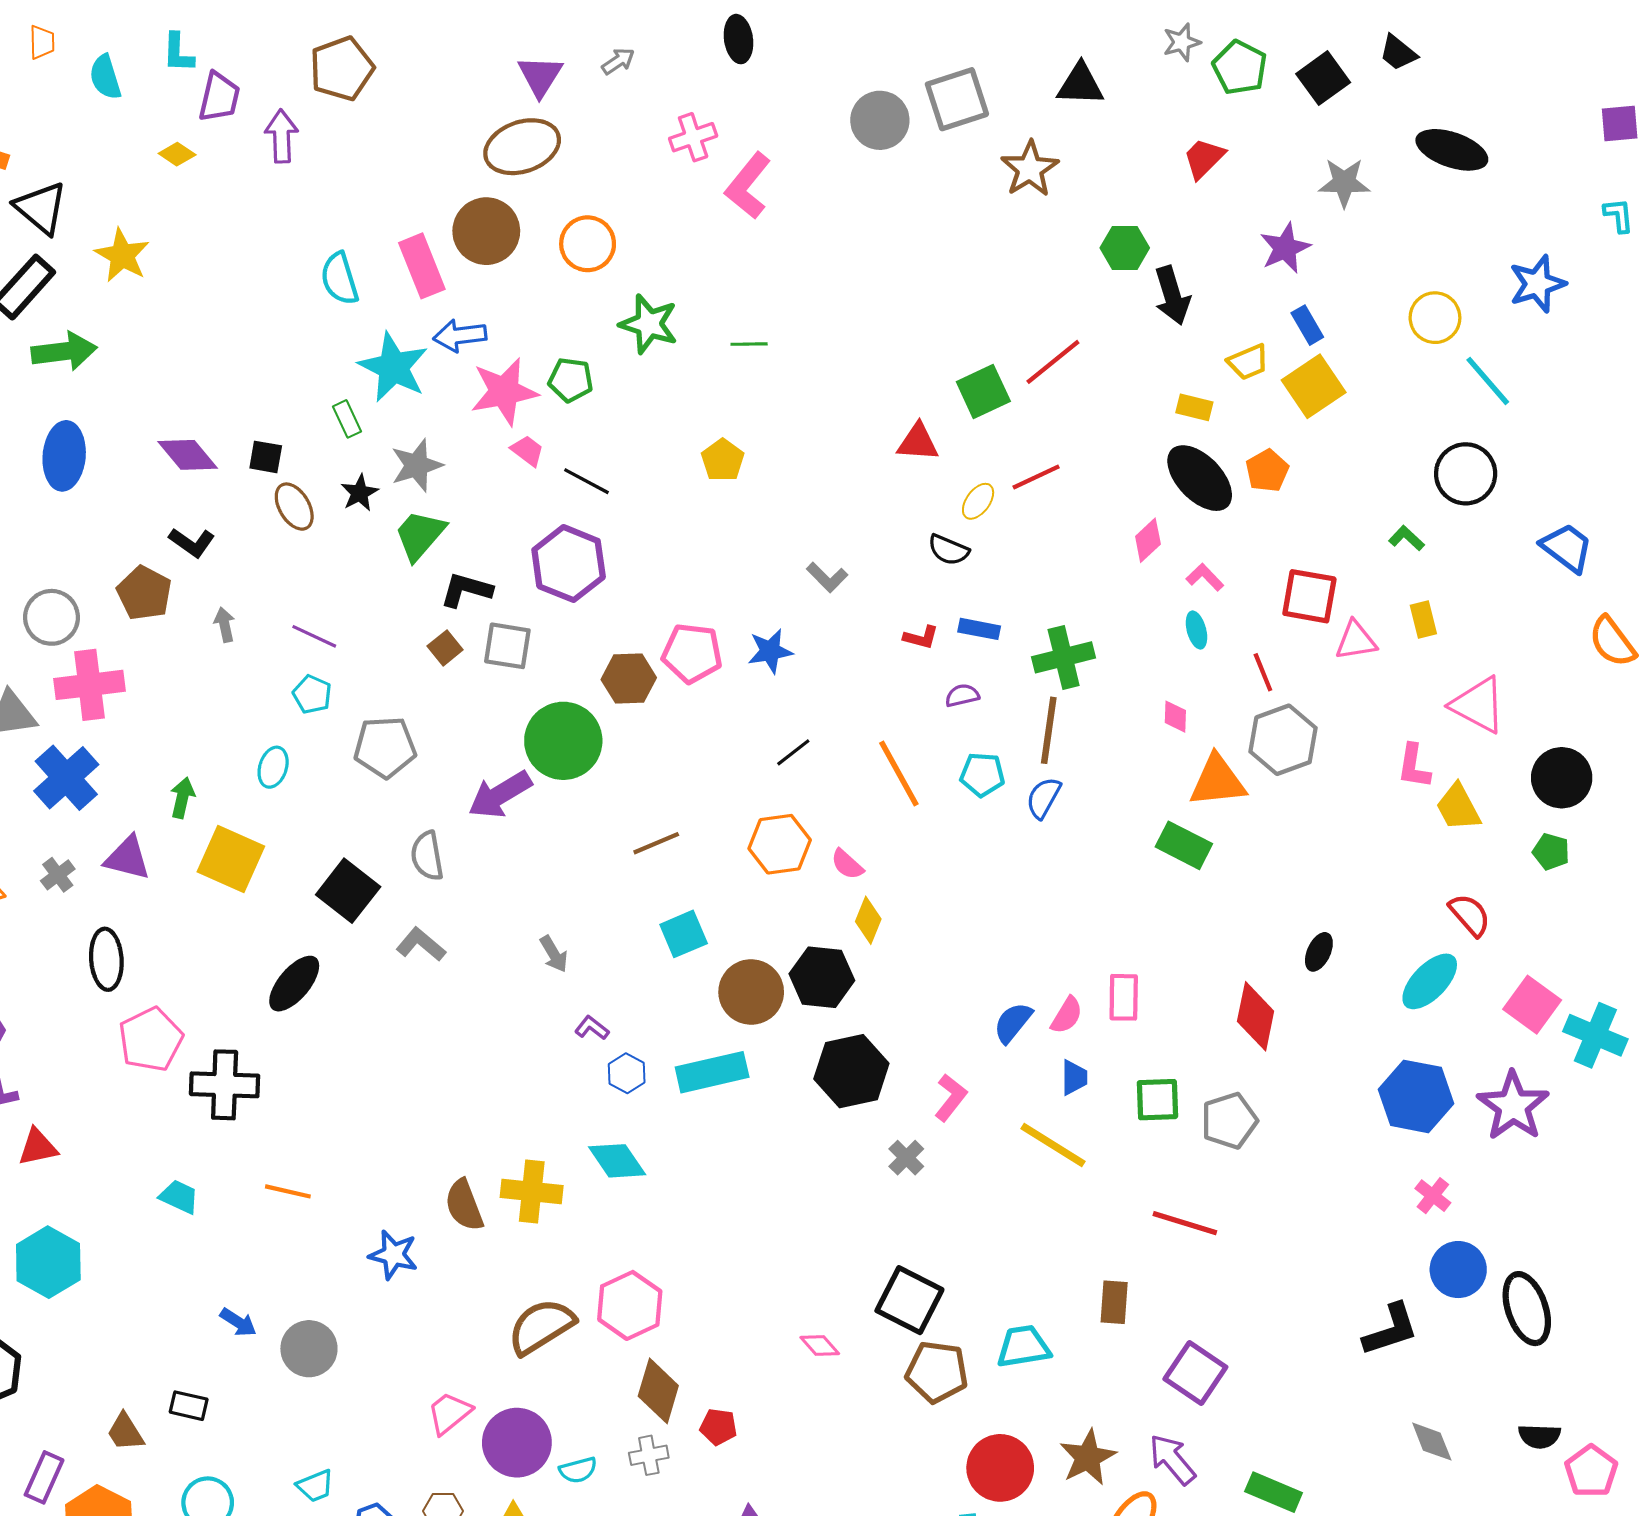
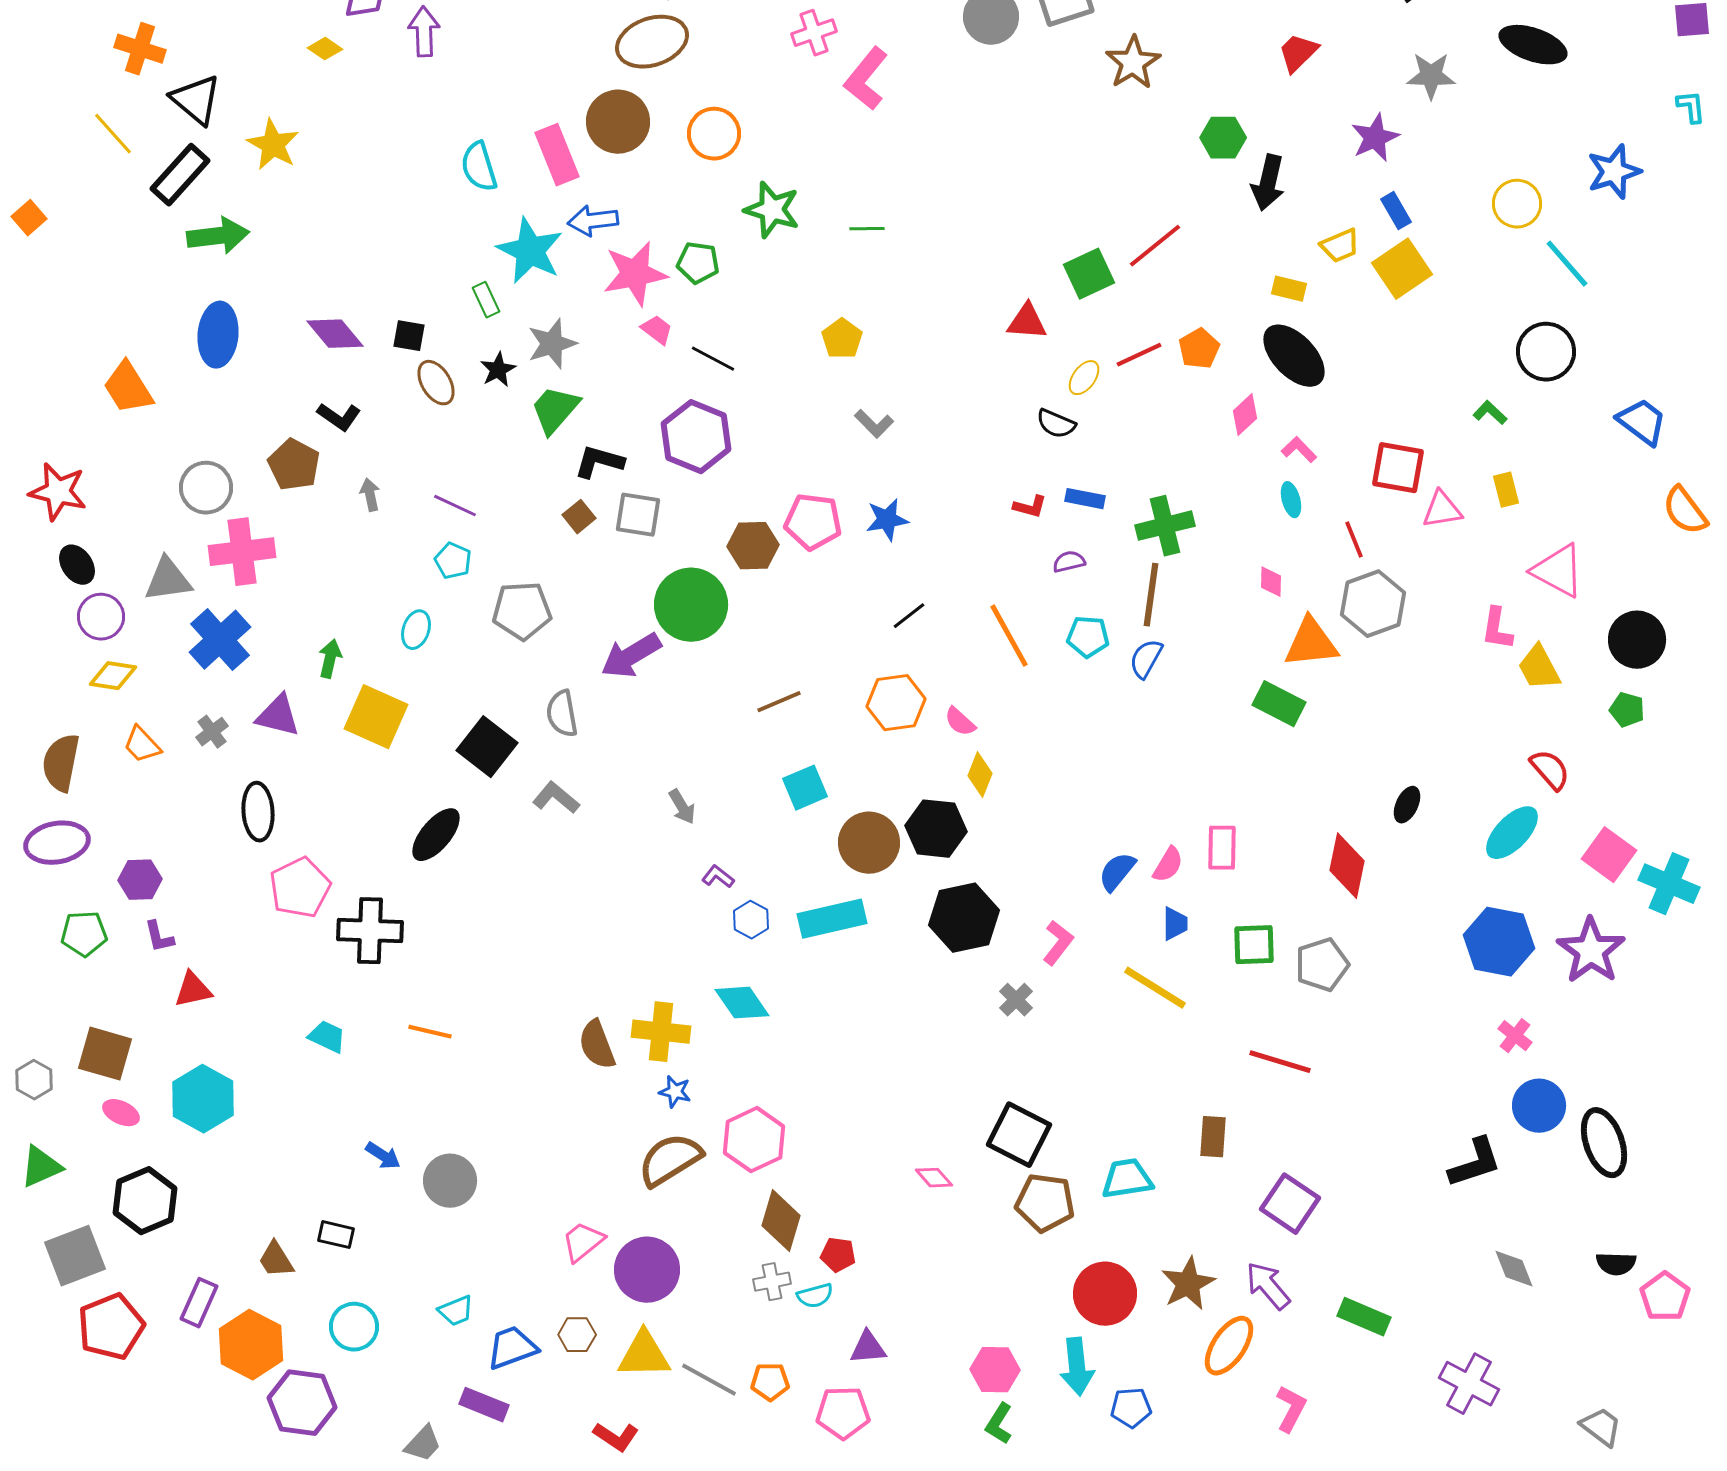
black arrow: (1172, 295) -> (1268, 183), turned 30
orange pentagon: (1267, 471) -> (1199, 349), moved
gray L-shape: (827, 577) -> (874, 424), moved
blue star: (393, 1255) -> (675, 1092), moved, size x0.7
cyan semicircle: (578, 1470) -> (815, 1296), moved

